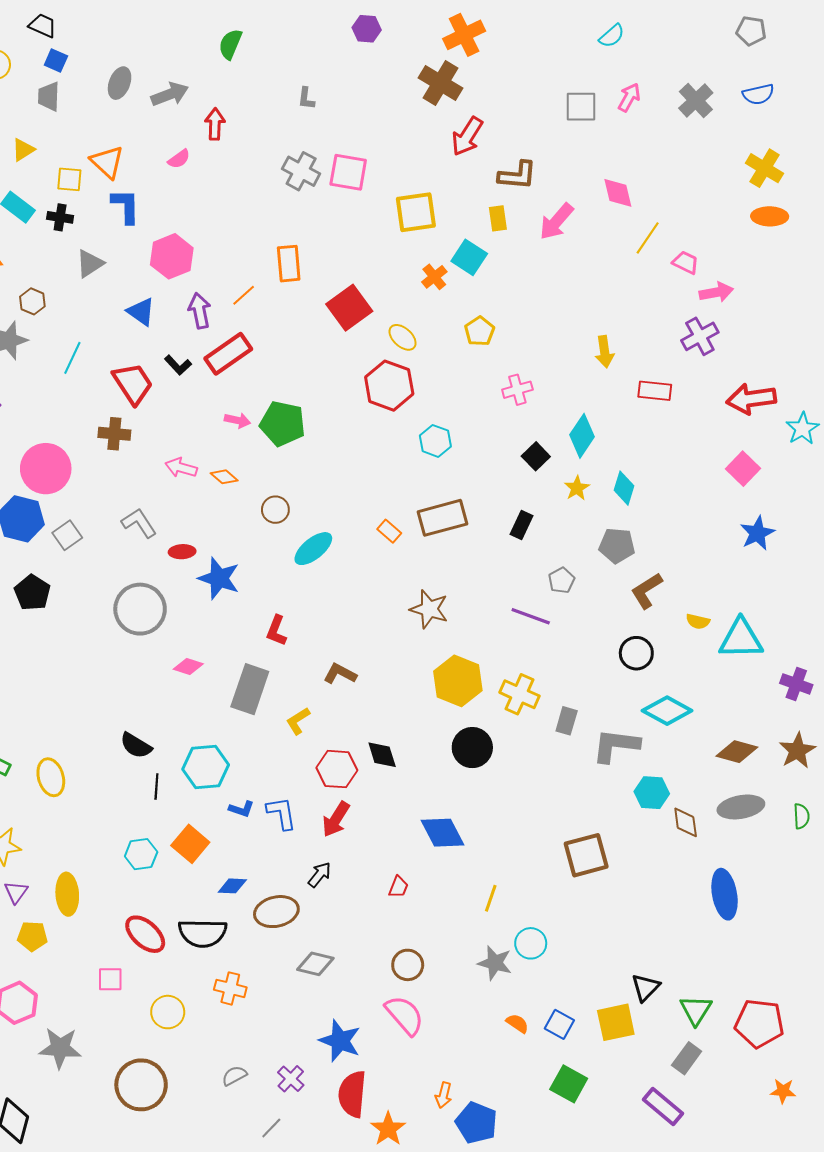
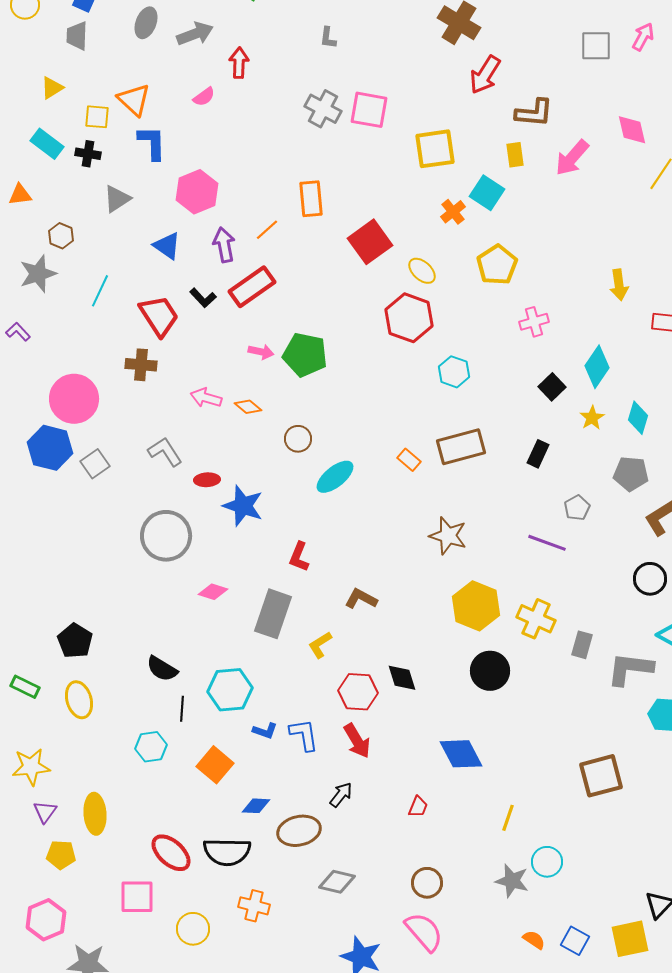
yellow pentagon: (479, 331) -> (497, 265), size x1.4
black pentagon: (32, 593) -> (75, 641), moved
red arrow: (336, 819) -> (357, 741), turned -63
cyan hexagon: (141, 854) -> (151, 747), moved
pink square: (110, 979) -> (137, 897), size x1.4

